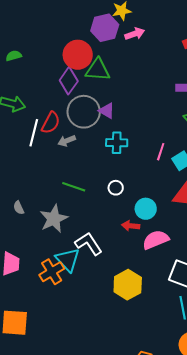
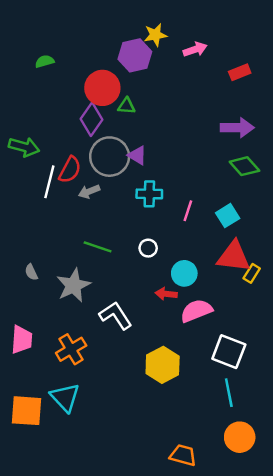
pink arrow: (135, 34) -> (195, 49), moved
green semicircle: (14, 56) -> (45, 61), moved
green triangle: (98, 70) -> (126, 106), size x0.6
pink line: (161, 152) -> (188, 211), moved
cyan triangle: (68, 260) -> (65, 397), moved

